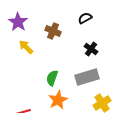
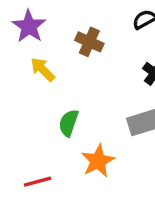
green semicircle: (52, 78) -> (69, 123), moved

